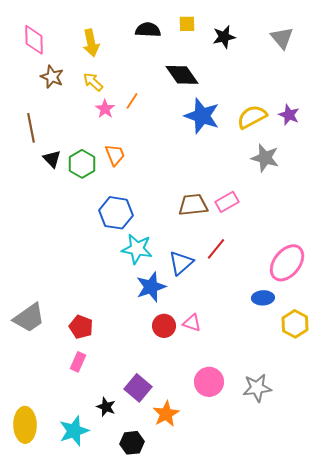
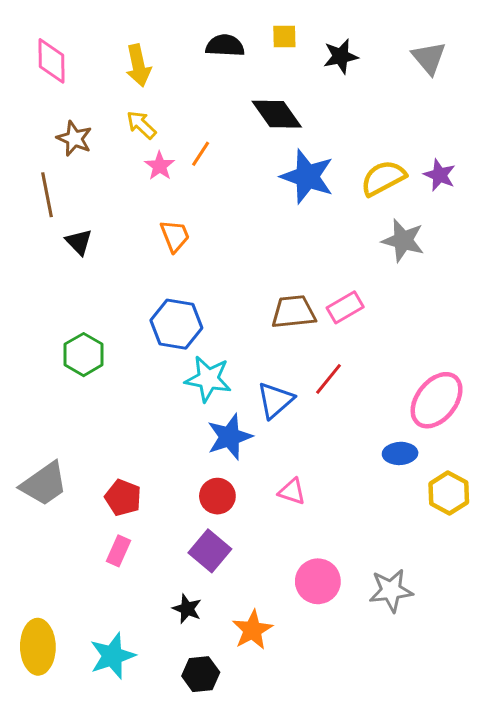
brown star: (52, 77) -> (74, 138), moved
green hexagon: (82, 164) -> (84, 355), moved
red circle: (164, 326) -> (217, 496), moved
purple square: (138, 388) -> (210, 551), moved
black star: (106, 407) -> (187, 609), moved

